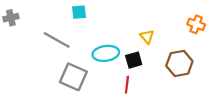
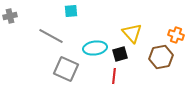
orange cross: (196, 24) -> (176, 35), moved
yellow triangle: (147, 37) -> (132, 33), size x1.5

